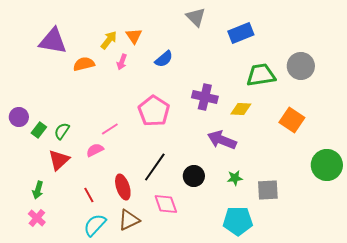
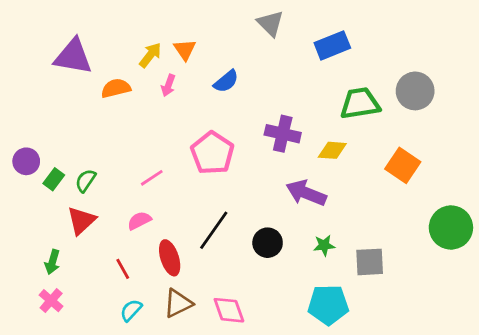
pink semicircle: (95, 150) -> (139, 221), moved
pink diamond: (166, 204) -> (229, 310), moved
cyan semicircle: (95, 225) -> (131, 310), size x0.7

